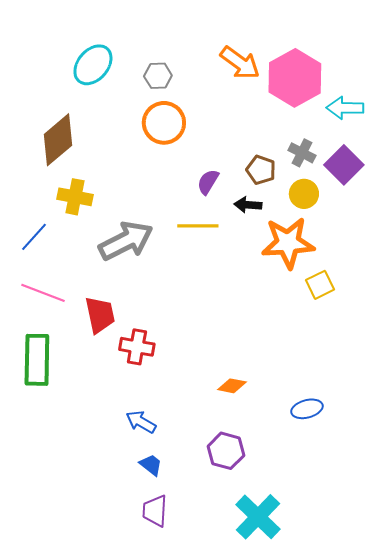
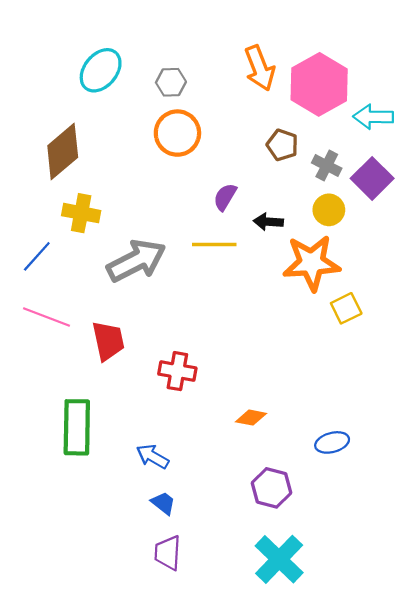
orange arrow: (240, 63) -> (260, 68), turned 33
brown pentagon: (261, 170) -> (282, 145), moved
red cross: (137, 347) -> (177, 371), moved
green rectangle: (37, 360) -> (77, 427), moved
purple hexagon: (226, 451) -> (272, 488), moved

